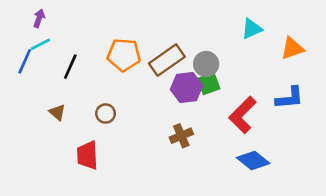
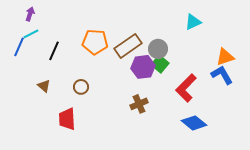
orange triangle: (292, 48) -> (225, 57), moved
green square: (209, 84) -> (160, 64), turned -30
blue L-shape: (290, 98) -> (222, 75), turned -115

